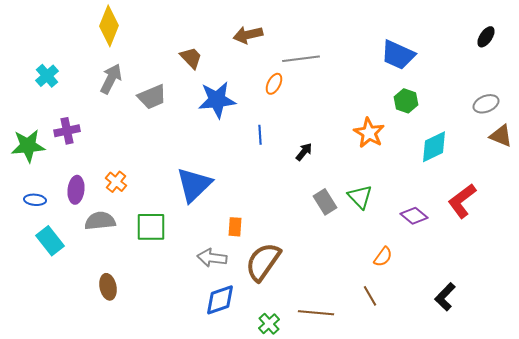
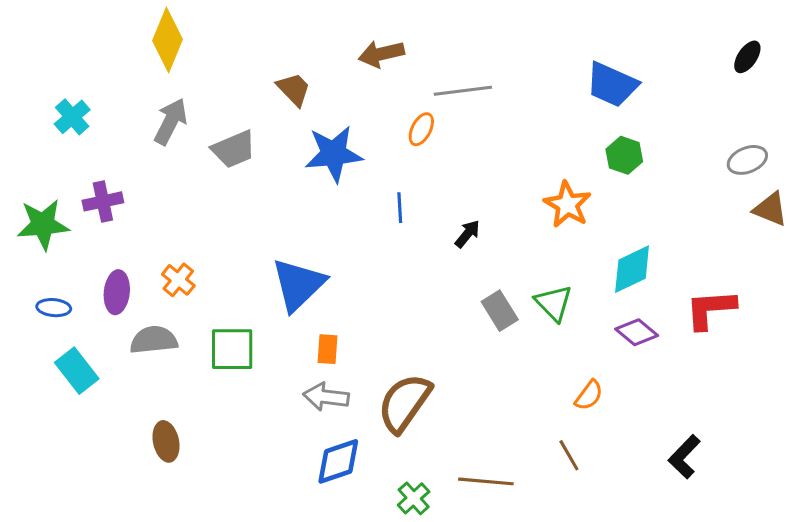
cyan diamond: (434, 147) -> (632, 269), moved
red L-shape: (462, 201) -> (710, 309), turned 33
orange rectangle: (235, 227) -> (327, 349), moved

